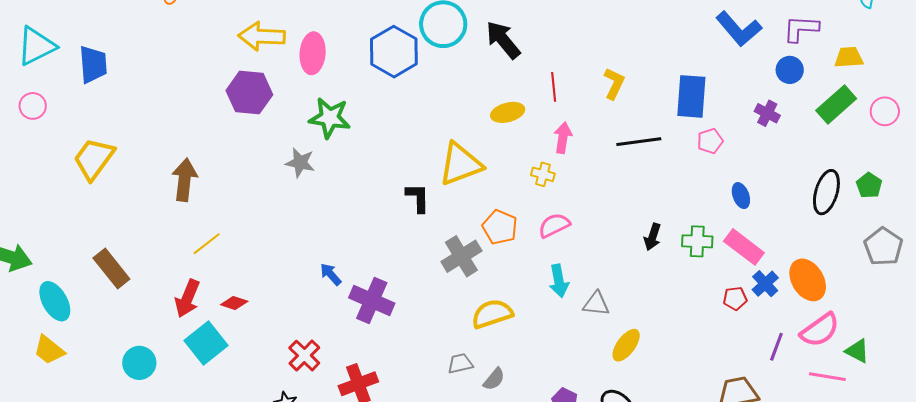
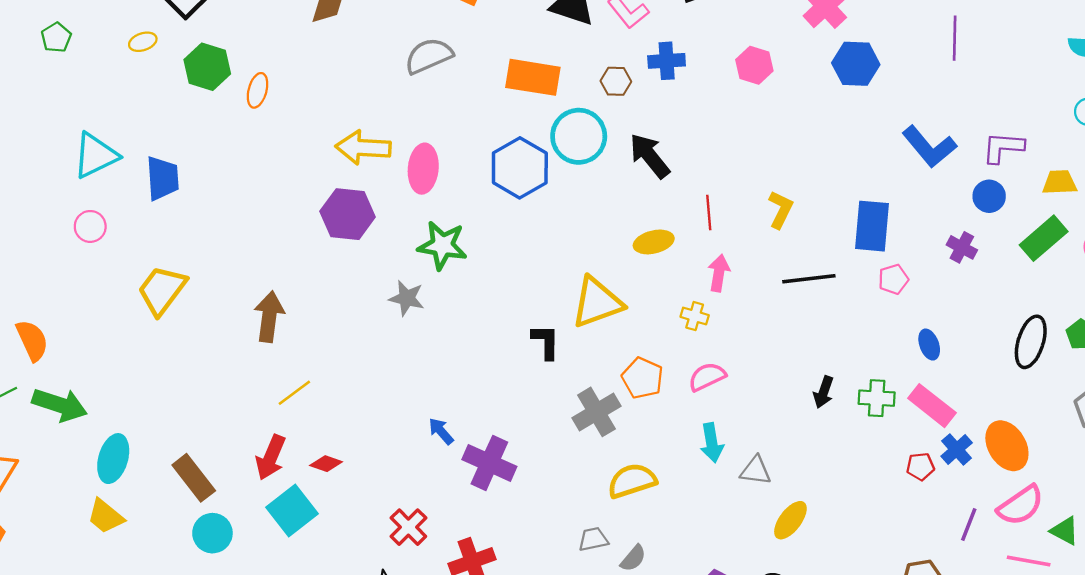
brown rectangle: (111, 268) -> (194, 478), moved
cyan ellipse: (55, 301) -> (113, 459), turned 45

